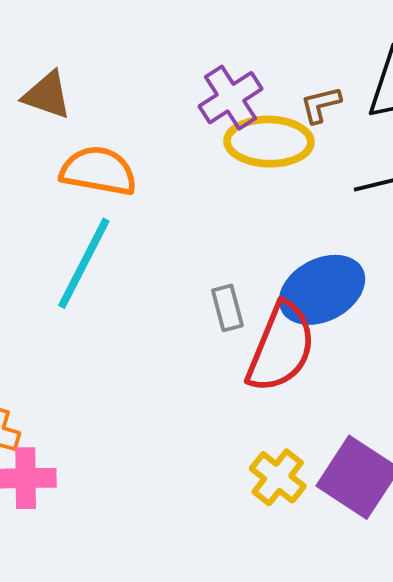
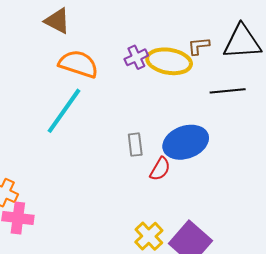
purple cross: (231, 98) -> (136, 57), moved, size x0.7
red semicircle: (281, 347) -> (160, 169), size x0.5

